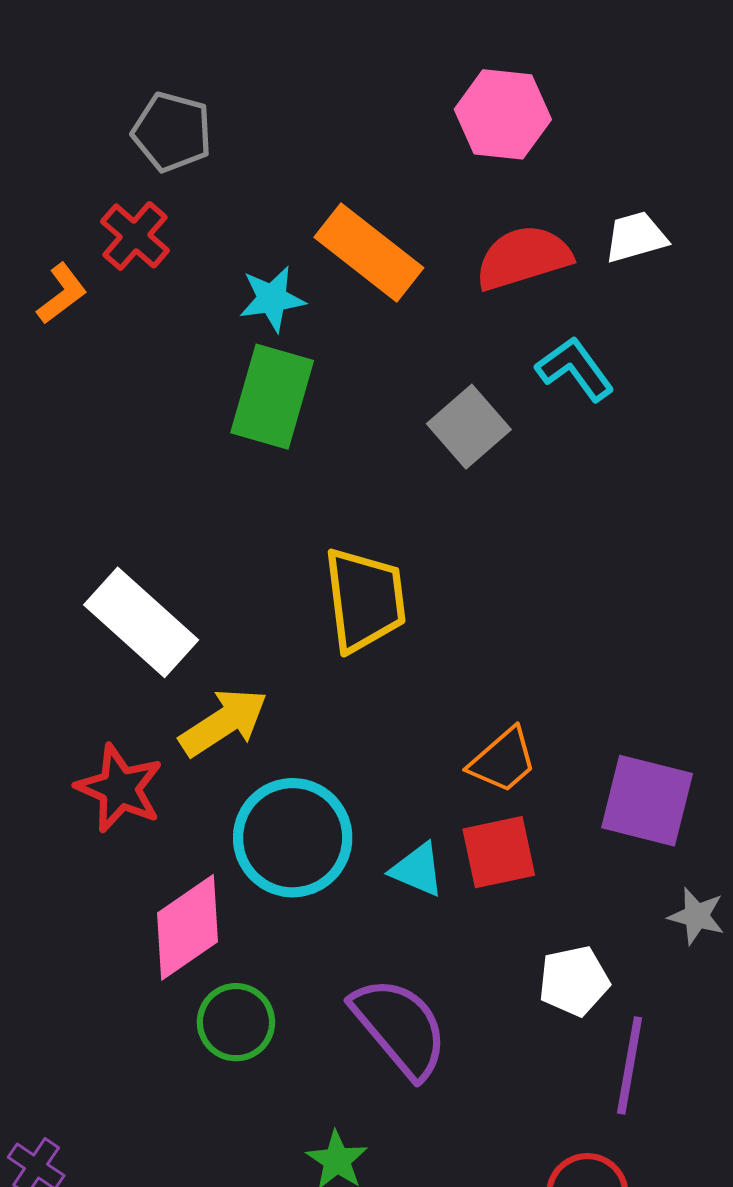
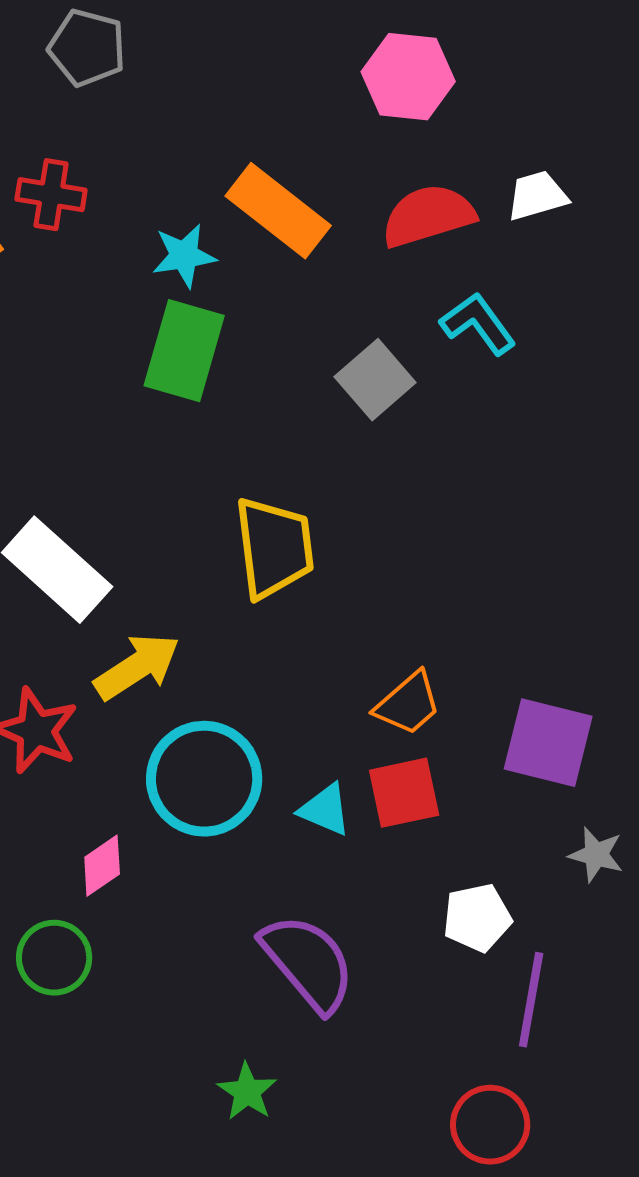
gray pentagon: (172, 132) -> (87, 48), moved
red cross: (135, 236) -> (51, 195), turned -32
pink diamond: (188, 927) -> (102, 866), size x0.6
green circle: (236, 1022) -> (54, 958), moved

